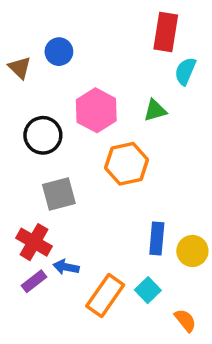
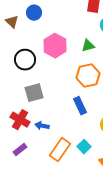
orange hexagon: (127, 164) -> (88, 76), moved
blue rectangle: (157, 239) -> (80, 106), moved, turned -30
blue arrow: (66, 267) -> (42, 126), moved
purple rectangle: (34, 281) -> (20, 150), moved

